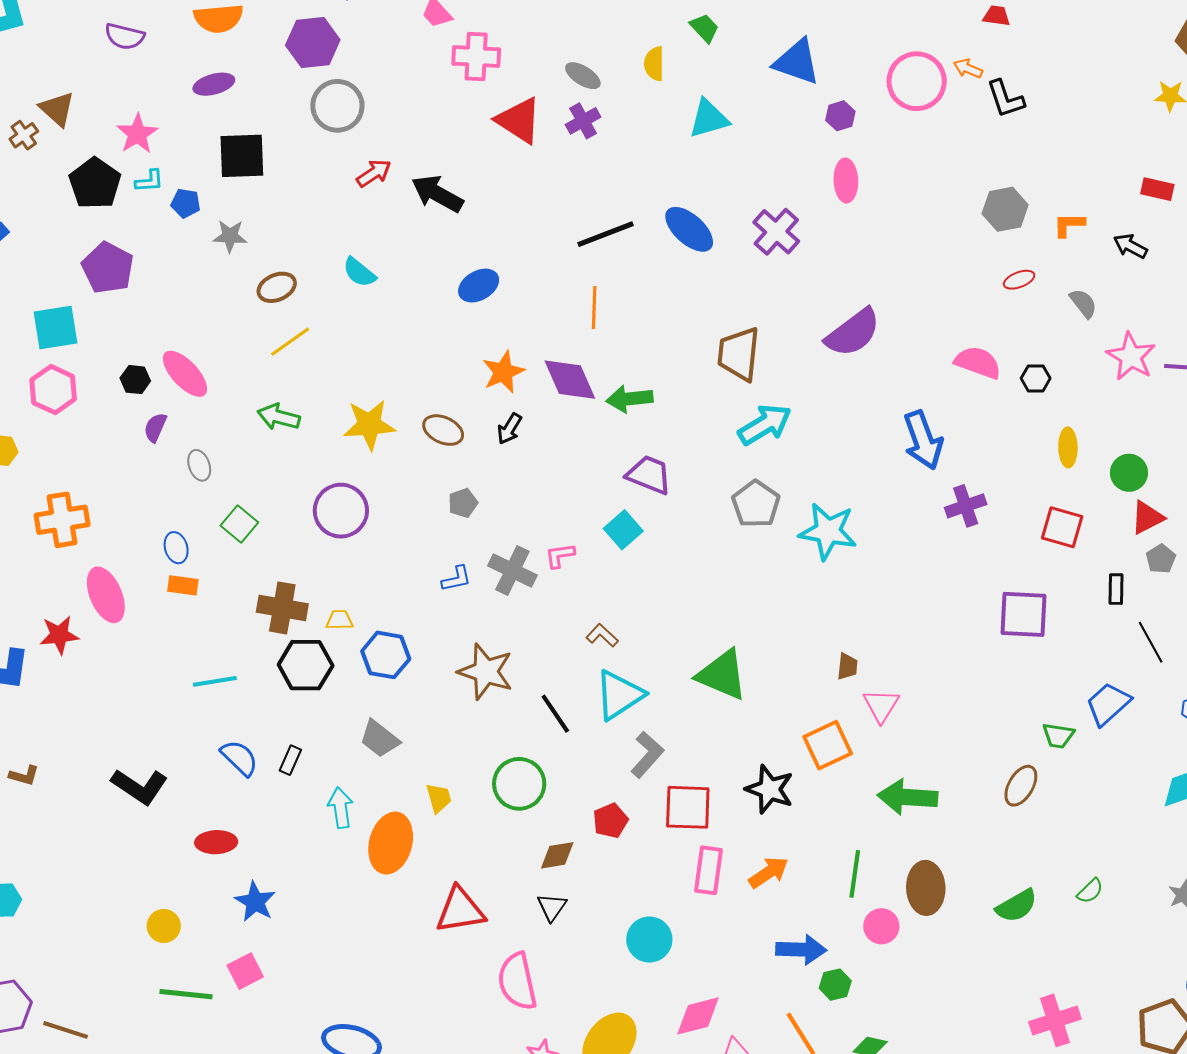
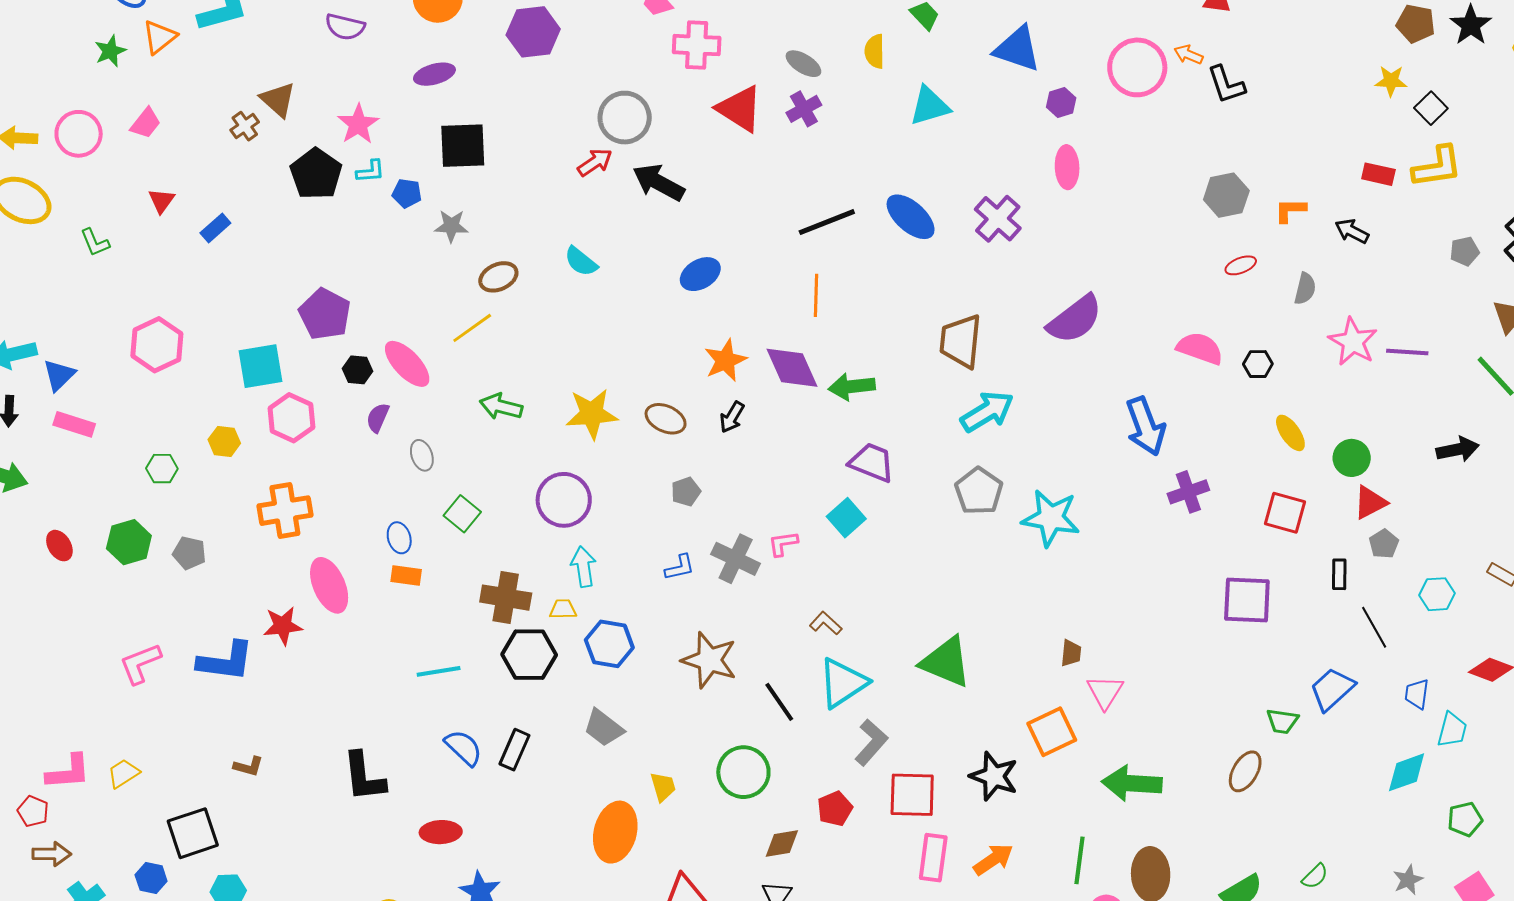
gray circle: (337, 106) -> (625, 118), moved
purple pentagon: (108, 268) -> (325, 314), moved
gray semicircle: (1083, 303) -> (1305, 289), turned 52
cyan square: (55, 328) -> (260, 366), moved
yellow line: (290, 342) -> (472, 328), moved
pink hexagon: (53, 390) -> (291, 418), moved
yellow ellipse: (1068, 447) -> (1290, 433), turned -33
black rectangle: (290, 760) -> (515, 750), size x1.4
black L-shape: (140, 786) -> (364, 777), turned 50
cyan arrow: (341, 808) -> (583, 567), moved

